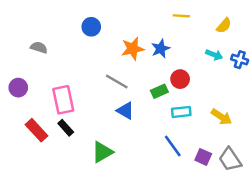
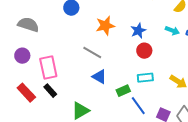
gray semicircle: (39, 47) -> (28, 25), size x1.5
blue star: (161, 49) -> (138, 31), moved
purple circle: (18, 88) -> (22, 56), moved
green rectangle: (159, 91) -> (123, 91), moved

